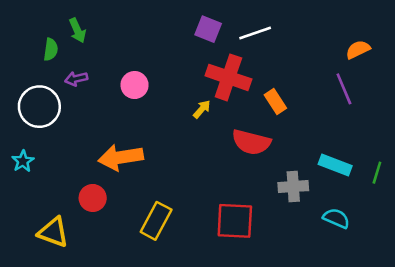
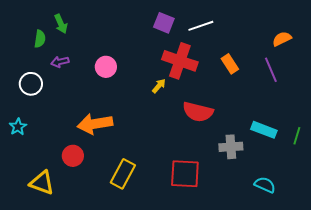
orange rectangle: (275, 102) -> (230, 64), moved
white circle: (39, 107) -> (31, 84), size x0.7
cyan semicircle: (336, 218) -> (265, 185), moved

